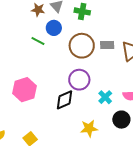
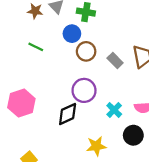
blue circle: (54, 28) -> (72, 34), moved
gray rectangle: (107, 45) -> (115, 60), moved, turned 48
brown circle: (82, 46) -> (86, 51), size x0.7

